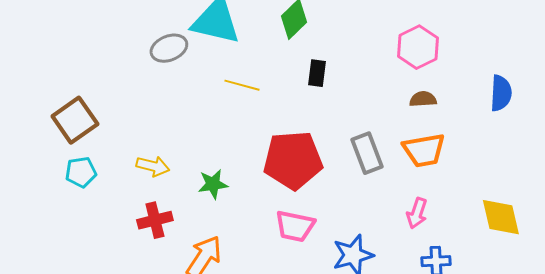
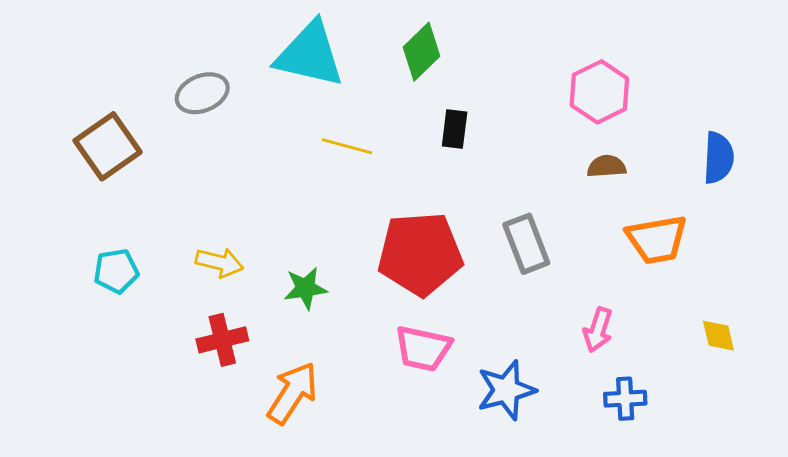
gray ellipse: (169, 48) -> (202, 93), moved
brown square: (75, 120) -> (108, 146), moved
orange trapezoid: (424, 150) -> (657, 239), moved
yellow diamond: (501, 217) -> (718, 336), size x0.6

